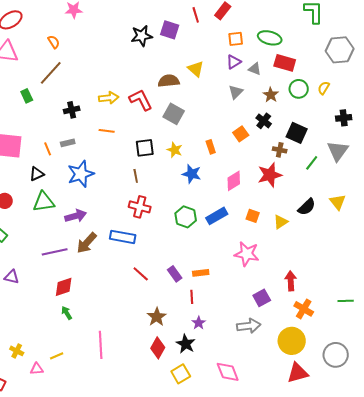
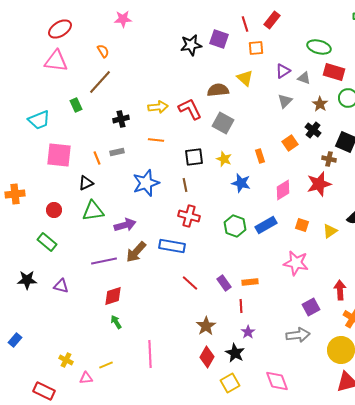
orange square: (236, 39) -> (256, 48), moved
blue star: (81, 174) -> (146, 183), moved

